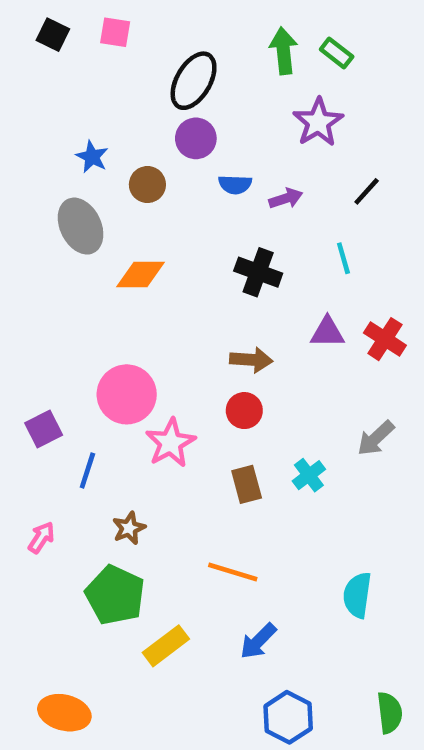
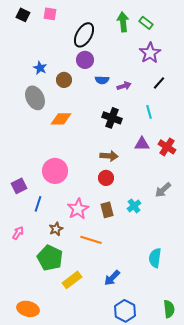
purple star: (318, 122) -> (150, 53), moved
pink star: (170, 443) -> (78, 209), moved
orange line: (233, 572) -> (91, 240), moved

